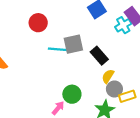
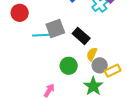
green circle: (72, 94) -> (69, 66), moved

